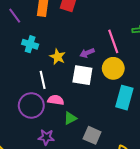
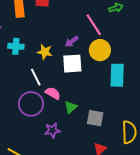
pink semicircle: (56, 100) -> (53, 93), turned 35

